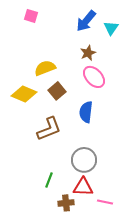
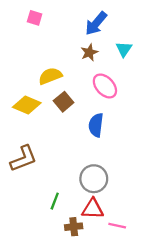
cyan triangle: (111, 28) -> (124, 49), moved
brown star: (88, 53) -> (89, 52), moved
brown L-shape: (49, 129) -> (23, 159), moved

